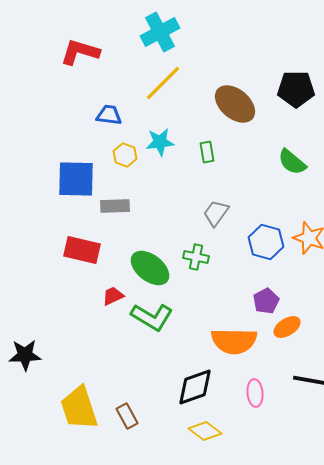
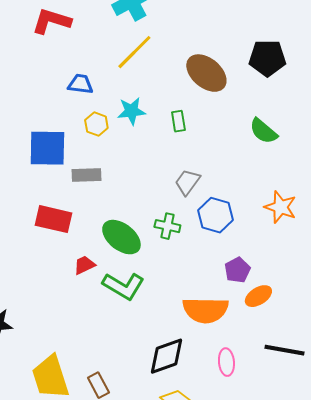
blue hexagon: (266, 242) -> (215, 215), moved

